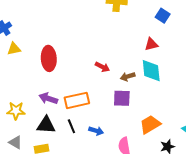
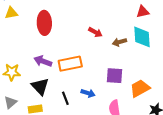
purple square: (122, 98) -> (115, 76), moved
black triangle: (46, 125) -> (40, 87), turned 42
black line: (71, 126) -> (65, 98), moved
gray triangle: (15, 142) -> (11, 102), turned 48

